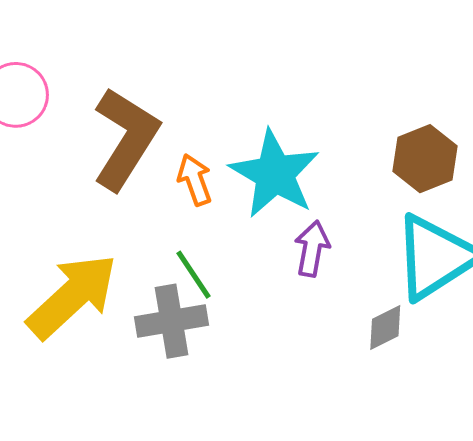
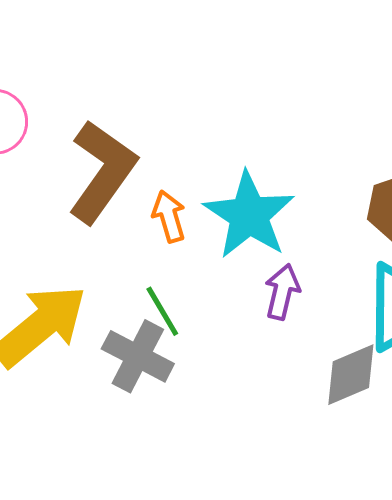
gray cross: (171, 321) -> (138, 356), turned 34
gray diamond: (385, 327) -> (351, 375), size x1.4

